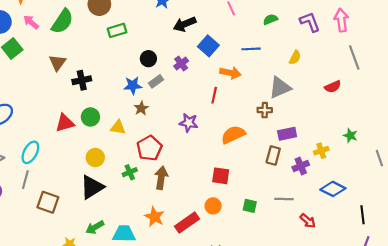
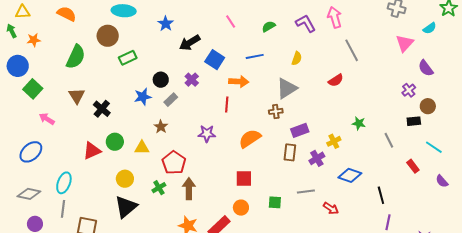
pink arrow: (31, 22) -> (47, 119), moved
black cross: (82, 80) -> (102, 109), turned -30
blue star: (133, 85) -> (143, 97), moved

